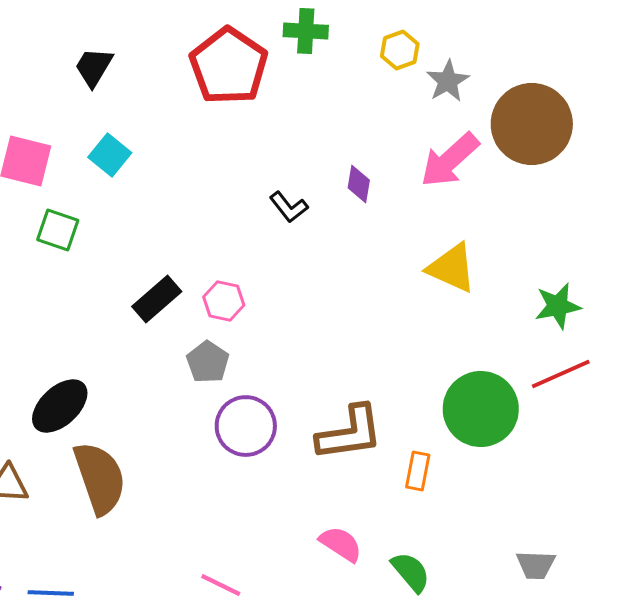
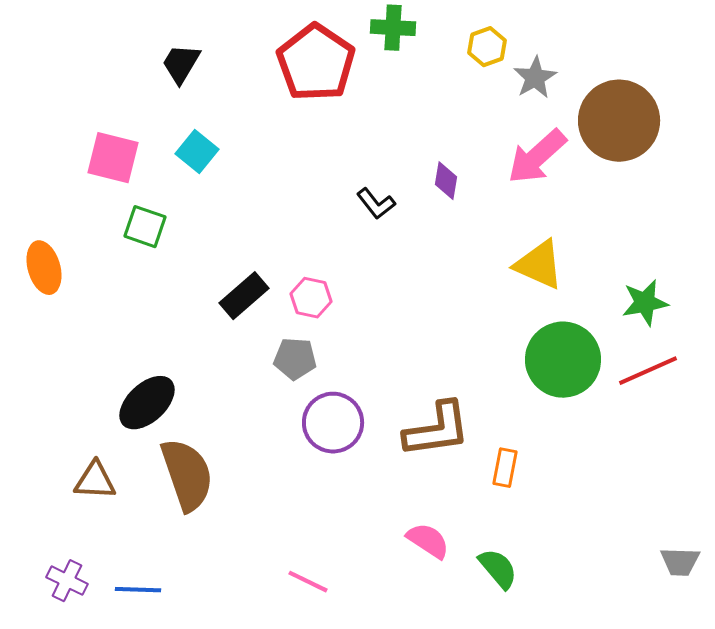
gray pentagon: (208, 362) -> (295, 359), turned -30
green circle: (481, 409) -> (563, 360), moved
gray trapezoid: (536, 565) -> (680, 562), moved

